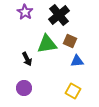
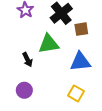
brown square: (70, 41) -> (81, 29), moved, turned -32
blue triangle: (77, 61) -> (80, 62), size x1.5

